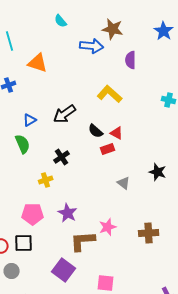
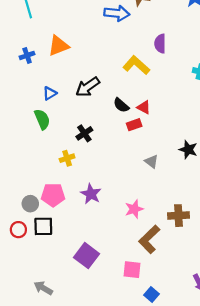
purple semicircle: (131, 60) -> (160, 44), moved
orange triangle: (38, 63) -> (58, 46), moved, turned -40
brown L-shape: (83, 241) -> (149, 239), moved, turned -40
gray circle: (12, 271) -> (30, 204), moved

